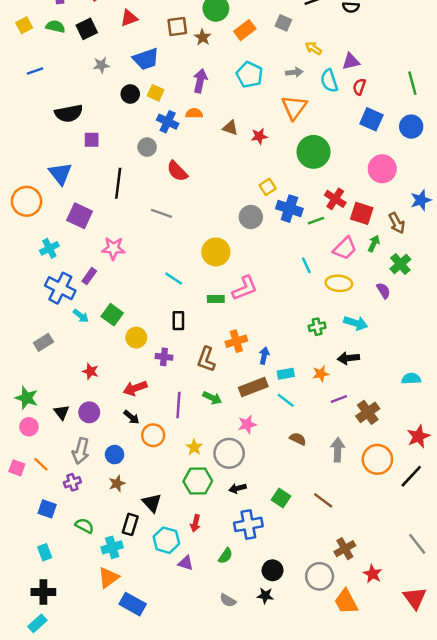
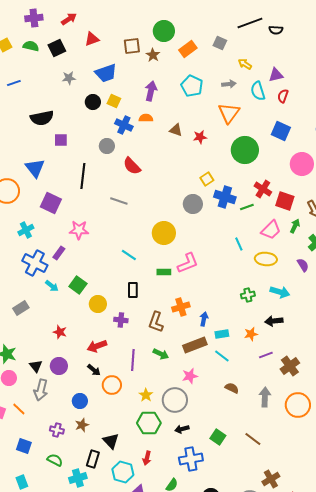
blue square: (371, 119) -> (281, 131), moved
gray arrow: (81, 451) -> (41, 390), moved
purple cross: (72, 482) -> (57, 430), moved, turned 32

